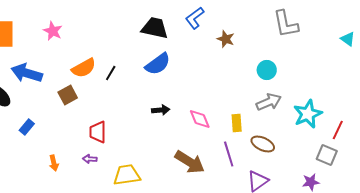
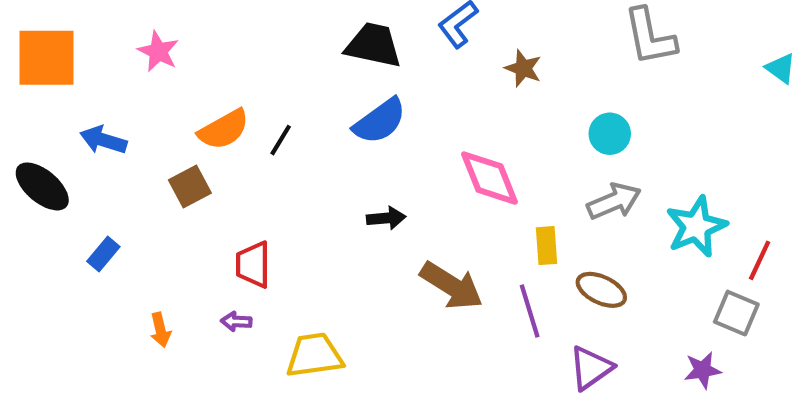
blue arrow: (27, 73) -> (103, 140), size x0.7
pink diamond: (200, 119) -> (489, 178), moved, size x1.4
brown arrow: (190, 162) -> (452, 286), moved

